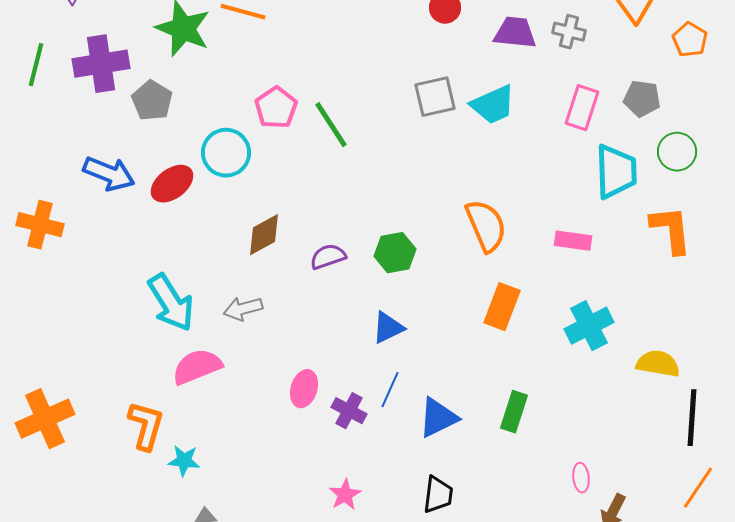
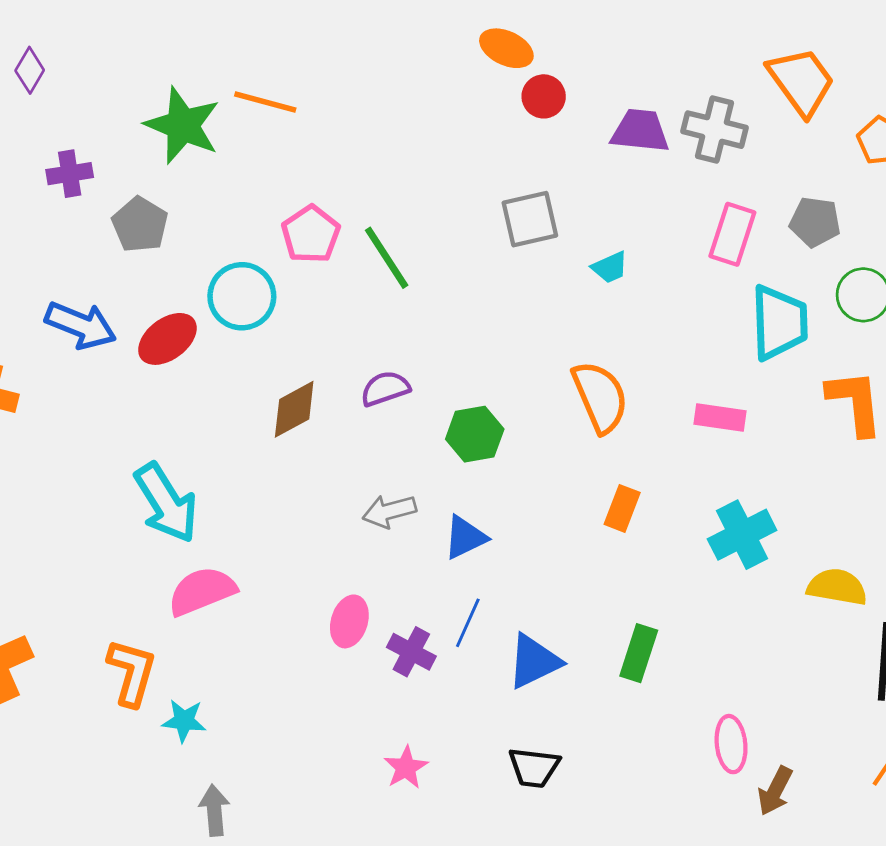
gray cross: (569, 32) -> (714, 130), size x1.4
purple cross: (101, 64) -> (70, 174), size x0.6
cyan trapezoid: (493, 105) -> (610, 267), moved, size x0.6
purple semicircle: (328, 257) -> (385, 389), moved
orange rectangle: (502, 307) -> (622, 508), size x0.7
gray arrow: (243, 309) -> (389, 511), moved
pink ellipse: (581, 478) -> (731, 744), size x1.4
black trapezoid: (438, 495) -> (534, 767), turned 90

